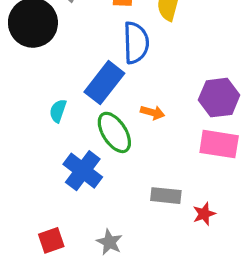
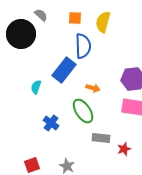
green ellipse: (114, 132) -> (83, 111), moved
blue cross: (83, 171) -> (51, 123), size x0.7

